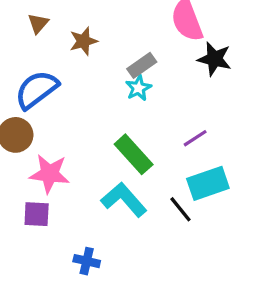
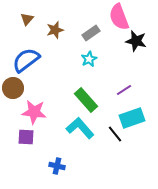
gray rectangle: (142, 65) -> (91, 33), moved

